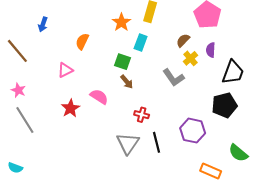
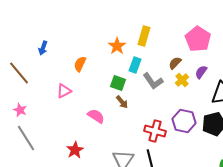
purple semicircle: (211, 50) -> (201, 72), turned 32
gray L-shape: (173, 78) -> (153, 81), moved
red star: (70, 108) -> (75, 150), moved
red cross: (142, 115) -> (155, 131), moved, size x1.5
purple hexagon: (193, 131) -> (184, 121), moved

